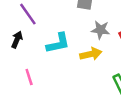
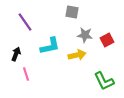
black arrow: (17, 40) -> (16, 54), moved

